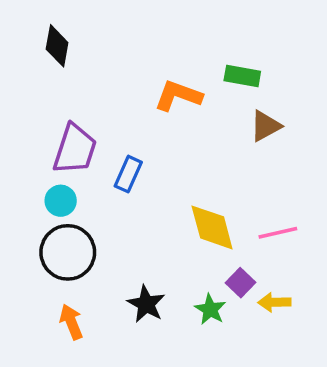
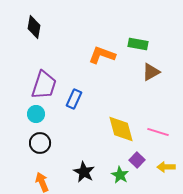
pink line: (278, 233) -> (158, 132), turned 30
black circle: (68, 252) -> (40, 143), size x0.7
yellow arrow: (274, 302) -> (166, 167), moved

